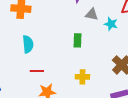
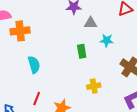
cyan star: (111, 24) -> (107, 40), moved
red line: (37, 71) -> (37, 99), moved, turned -56

